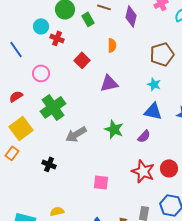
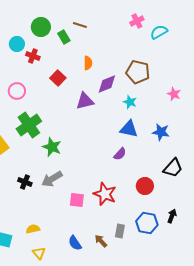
purple diamond: (131, 16) -> (107, 84), moved, turned 55
brown pentagon: (162, 54) -> (138, 72), turned 30
green star: (114, 129) -> (52, 147), moved
gray arrow: (76, 134) -> (52, 179), moved
red star: (143, 171) -> (105, 194), moved

